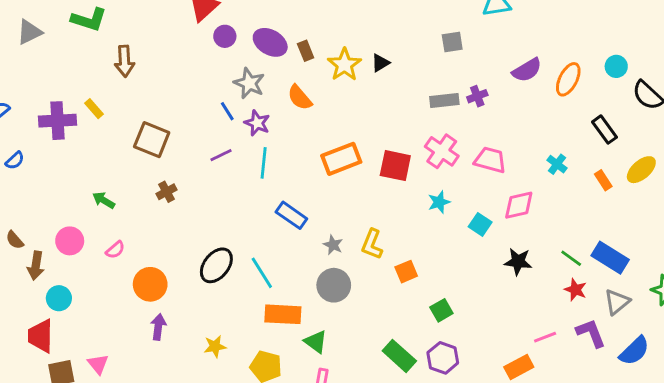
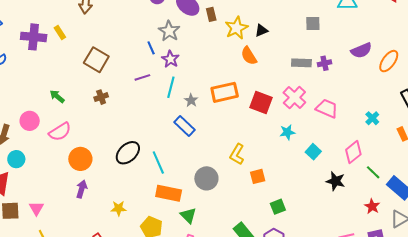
orange semicircle: (300, 98) -> (249, 56), moved
pink diamond: (519, 205) -> (353, 152), moved, turned -35
gray star: (333, 245) -> (191, 100), moved
pink semicircle: (115, 250) -> (60, 132), size x1.6
green line: (571, 258) -> (373, 172), moved

